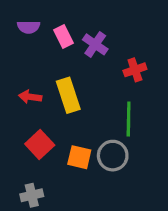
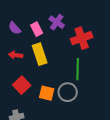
purple semicircle: (29, 27) -> (15, 28), moved, turned 48
pink rectangle: (63, 37) -> (37, 29), moved
red cross: (135, 70) -> (82, 38), size x1.5

